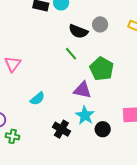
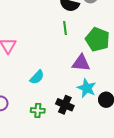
green line: (71, 54) -> (65, 28), turned 40
green cross: (13, 136) -> (38, 110), moved

